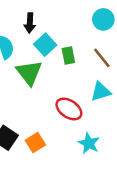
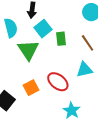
orange square: (35, 143) -> (31, 88), moved

